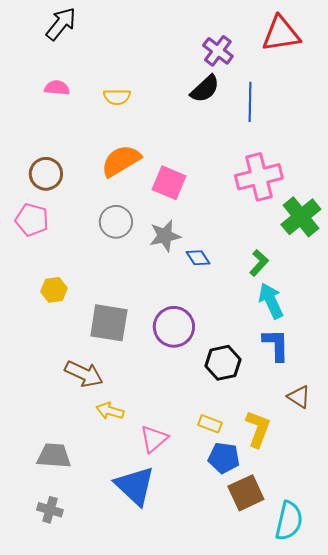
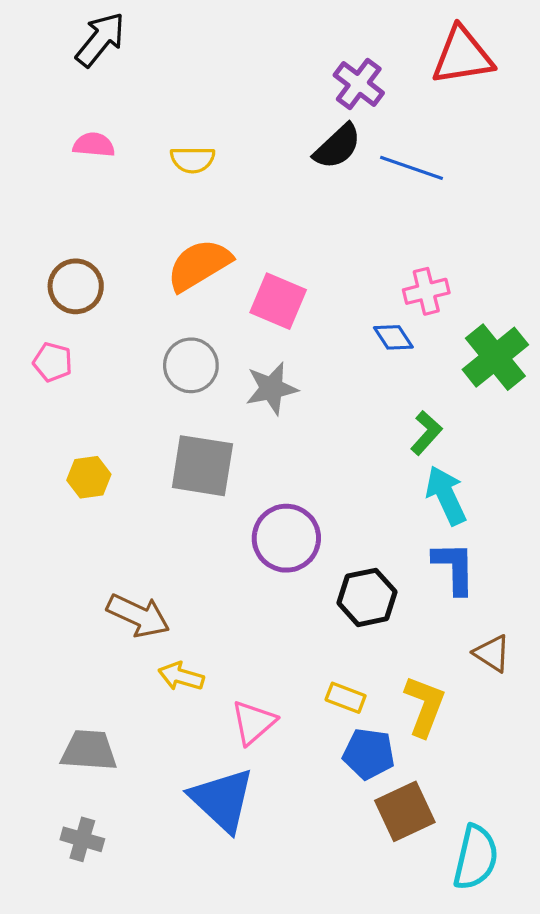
blue line: (250, 102) -> (411, 168), turned -72
pink cross: (259, 177) -> (426, 291), size x0.6
pink pentagon: (32, 220) -> (53, 362), size x0.7
blue diamond: (198, 258) -> (393, 337), moved
gray square: (109, 323) -> (202, 466), moved

